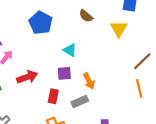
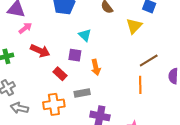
red arrow: (27, 77) -> (40, 51), turned 30
red rectangle: (53, 96) -> (60, 74), turned -72
gray rectangle: (80, 101) -> (82, 93), moved

